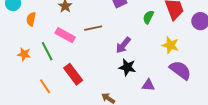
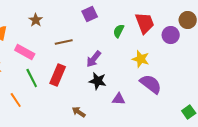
pink rectangle: (65, 35) -> (25, 52), moved
green line: (47, 51) -> (32, 78), moved
red rectangle: (73, 74) -> (58, 75), moved, turned 60

